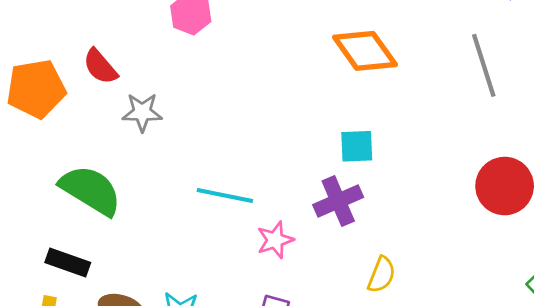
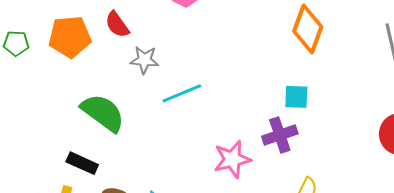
orange diamond: (365, 51) -> (308, 29), turned 51
cyan line: (225, 195) -> (182, 93), moved, turned -39
pink star: (275, 240) -> (232, 159), size x1.4

